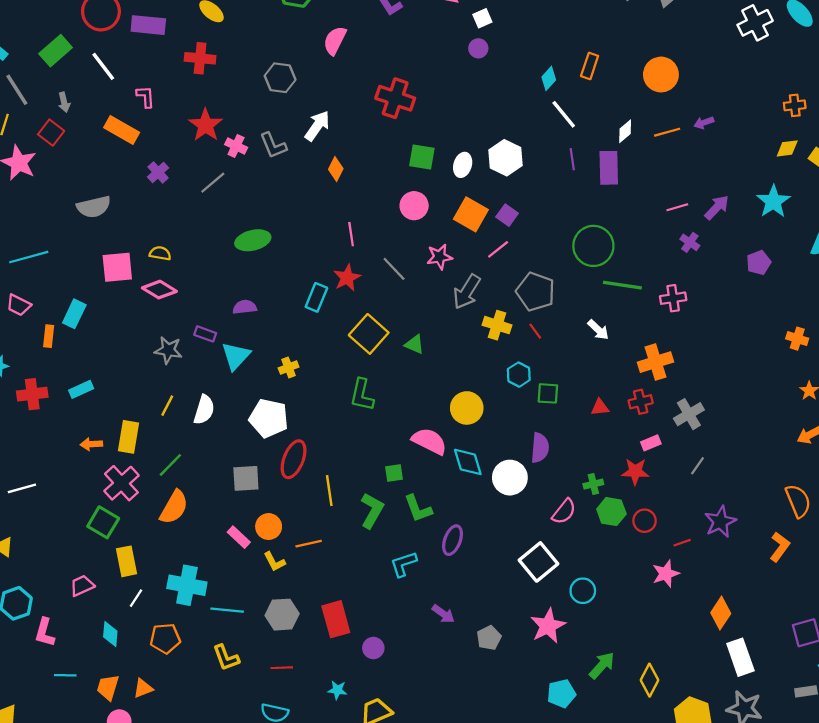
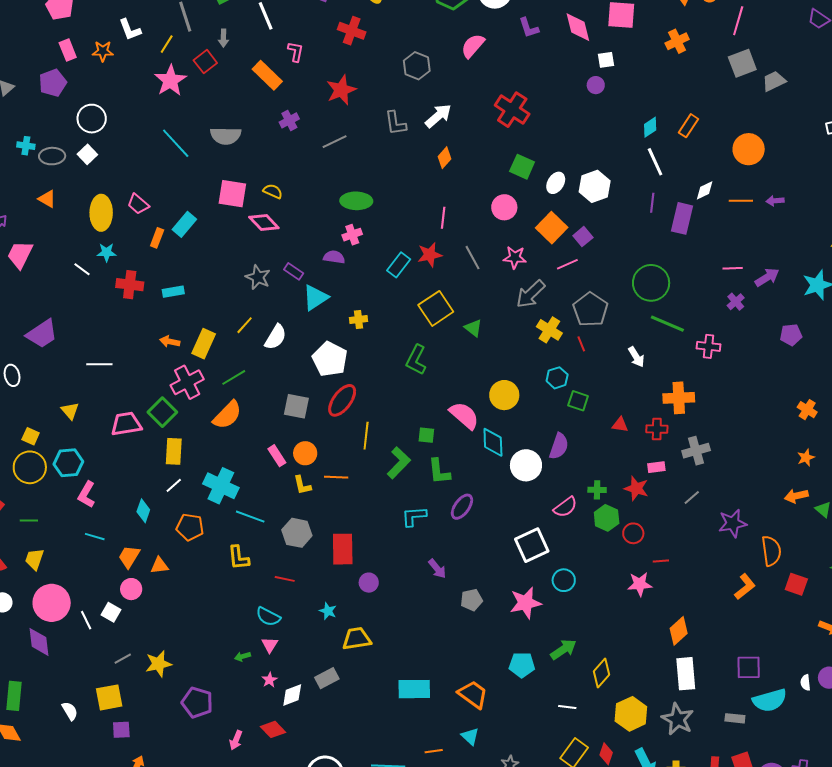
pink cross: (236, 146) -> (352, 235), moved, turned 30
cyan line: (29, 257) -> (176, 143), moved, turned 48
purple star: (720, 522) -> (733, 523), moved
pink trapezoid: (82, 586) -> (126, 424), moved, size x1.4

